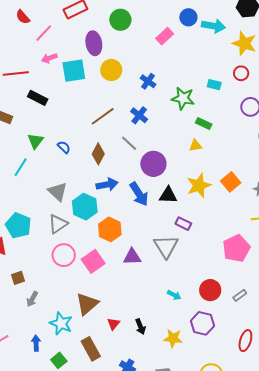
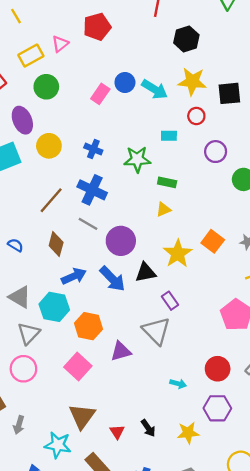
blue circle: (188, 17) -> (125, 82), moved
cyan arrow: (213, 26) -> (155, 89), moved, turned 35
blue cross: (139, 115) -> (92, 190), size x1.4
purple rectangle: (183, 224) -> (170, 301), turned 42
pink circle: (64, 255) -> (23, 369), moved

